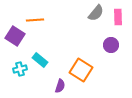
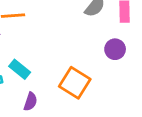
purple semicircle: (60, 86) -> (30, 102), moved

